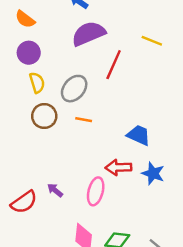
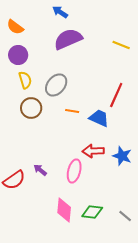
red line: (114, 65) -> (116, 95), moved
orange line: (84, 120) -> (72, 111), moved
blue trapezoid: (139, 135) -> (99, 118), moved

